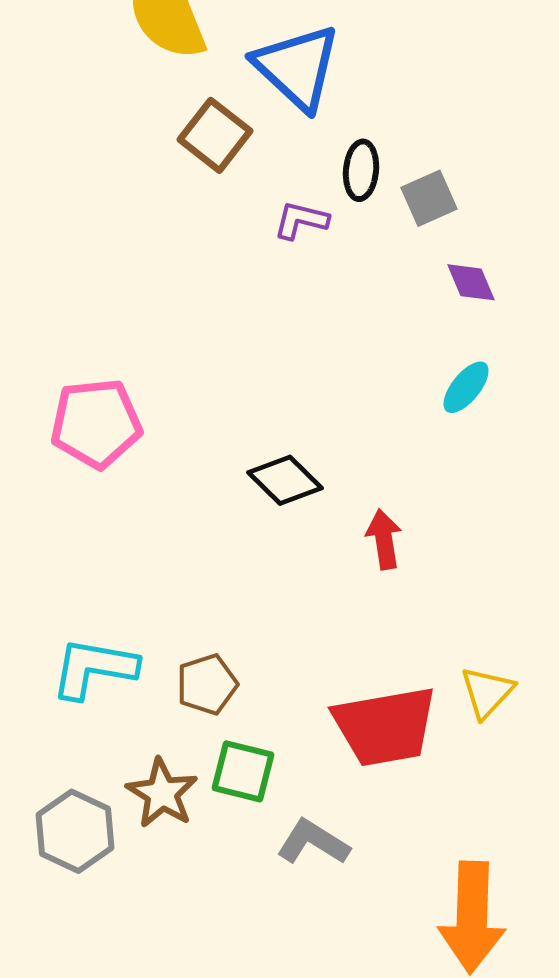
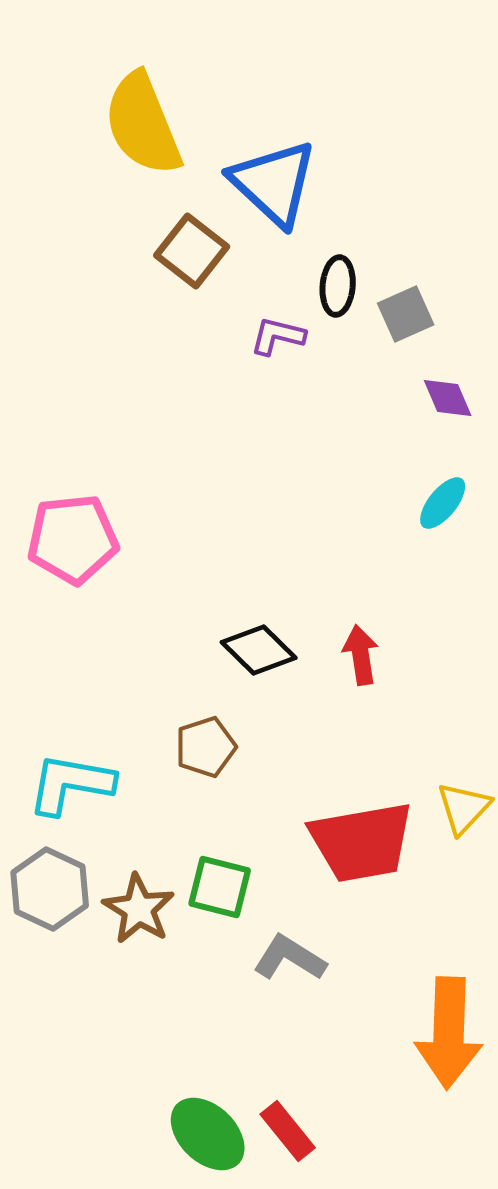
black diamond: (285, 480) -> (259, 650), moved
brown pentagon: (207, 684) -> (206, 747), moved
gray hexagon: (75, 831) -> (50, 889), moved

